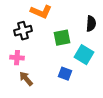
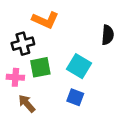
green square: (62, 38) -> (40, 67), moved
cyan square: (84, 55) -> (79, 66), moved

